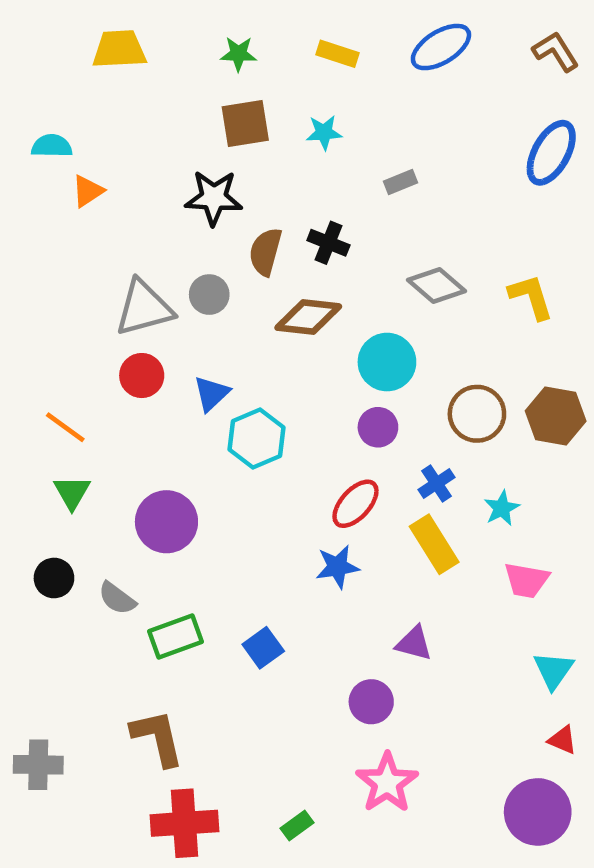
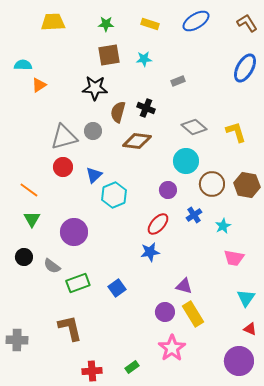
cyan circle: (387, 362) -> (186, 161), moved
yellow rectangle: (434, 544) -> (193, 314), moved
red cross: (184, 823) -> (92, 371), moved, size x0.7

